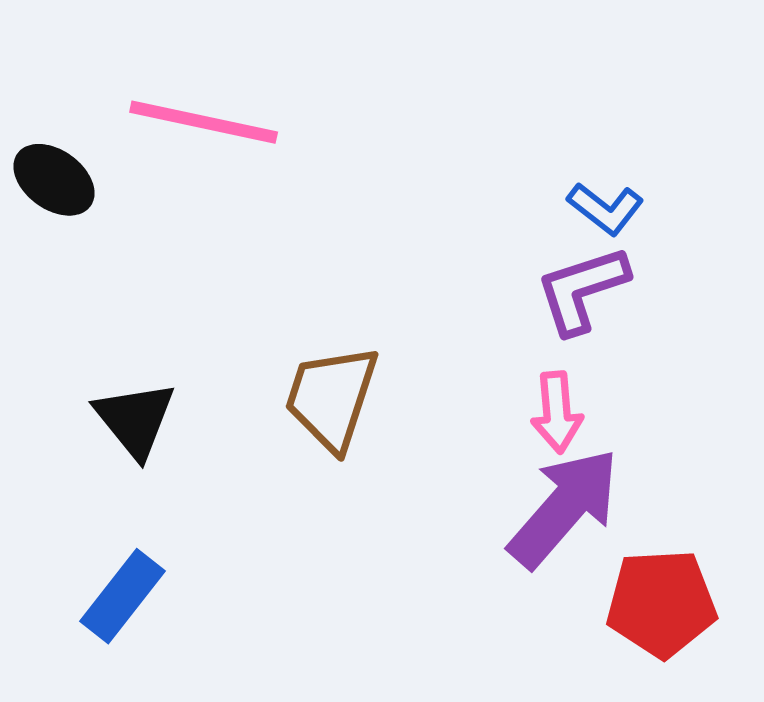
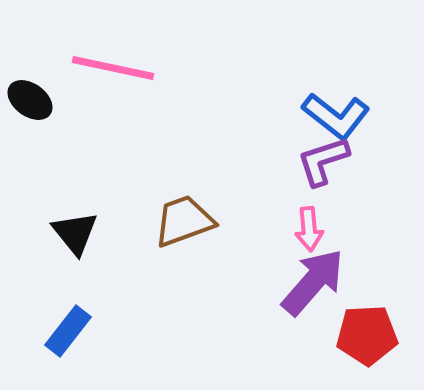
blue L-shape: (605, 209) -> (336, 116), size x1.6
brown trapezoid: (332, 398) -> (184, 221), turned 52

